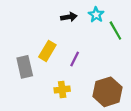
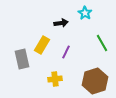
black arrow: (69, 17) -> (61, 23), moved
green line: (115, 31) -> (102, 43), moved

